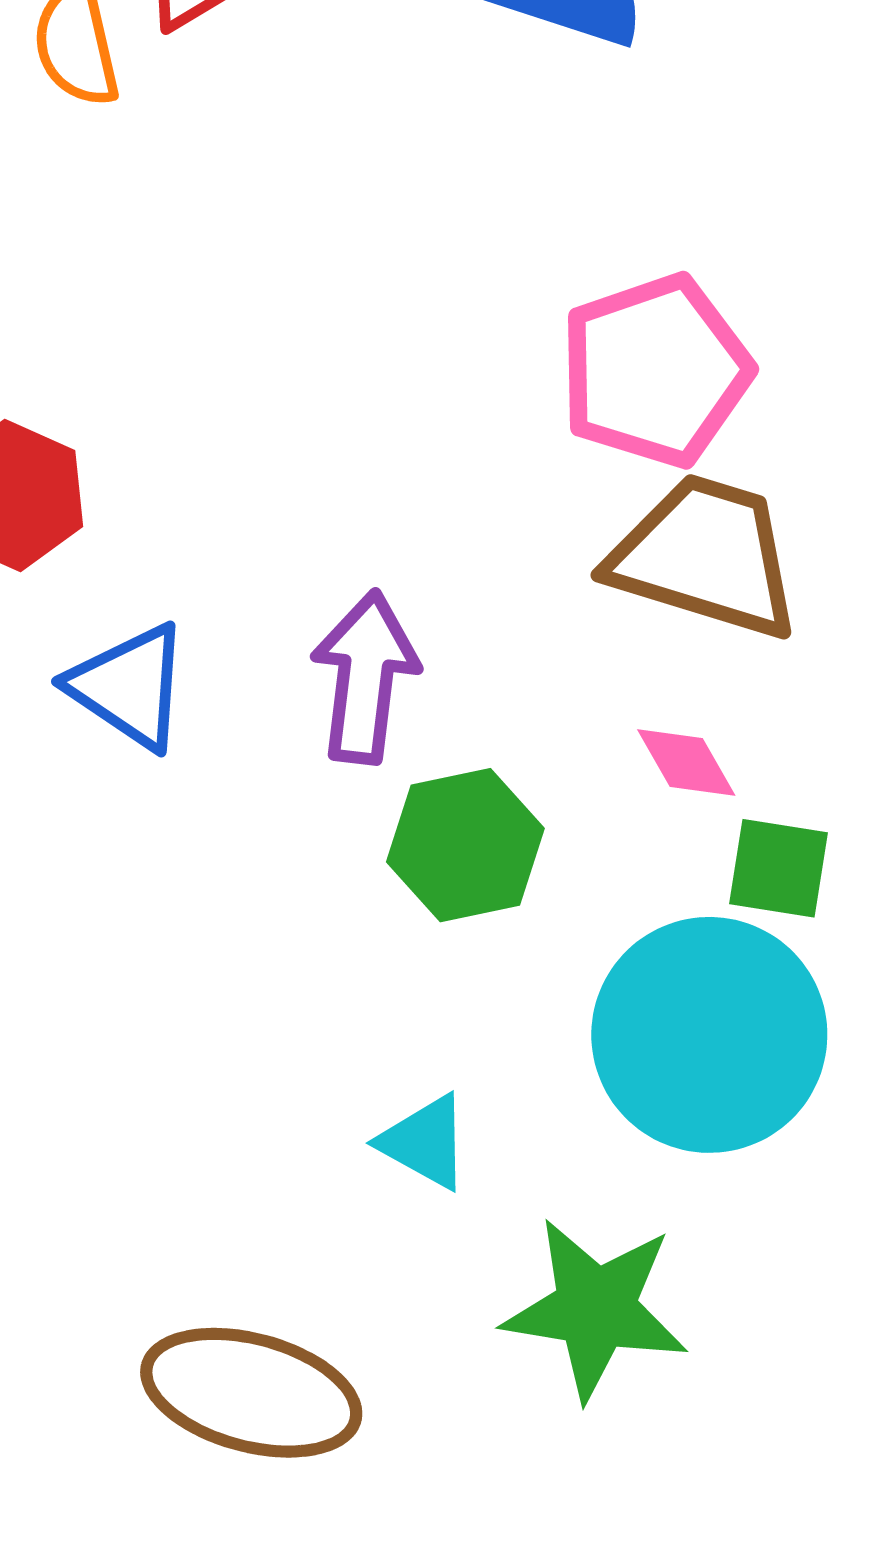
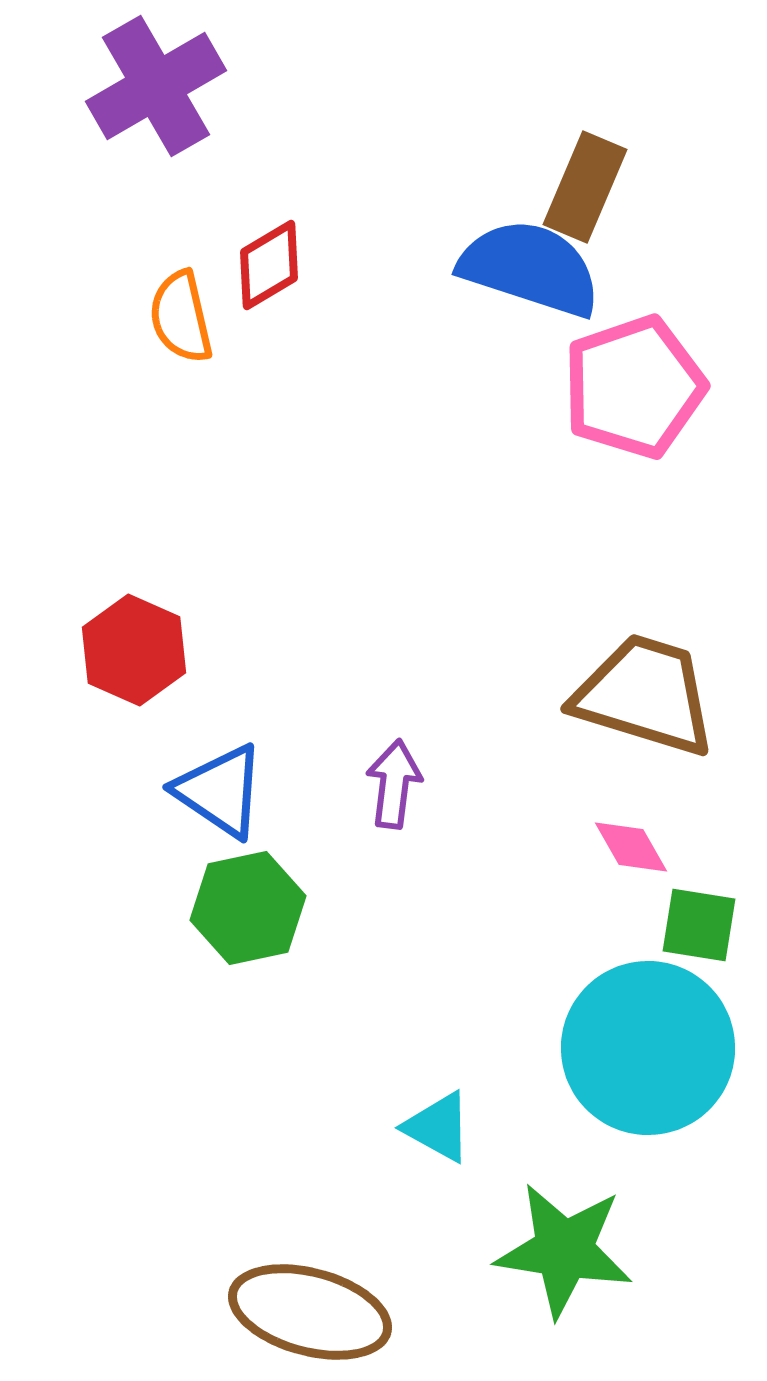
pink pentagon: (655, 371) -> (634, 387), moved
purple arrow: (365, 677) -> (394, 784), size x0.7
green hexagon: (465, 845) -> (248, 908), moved

